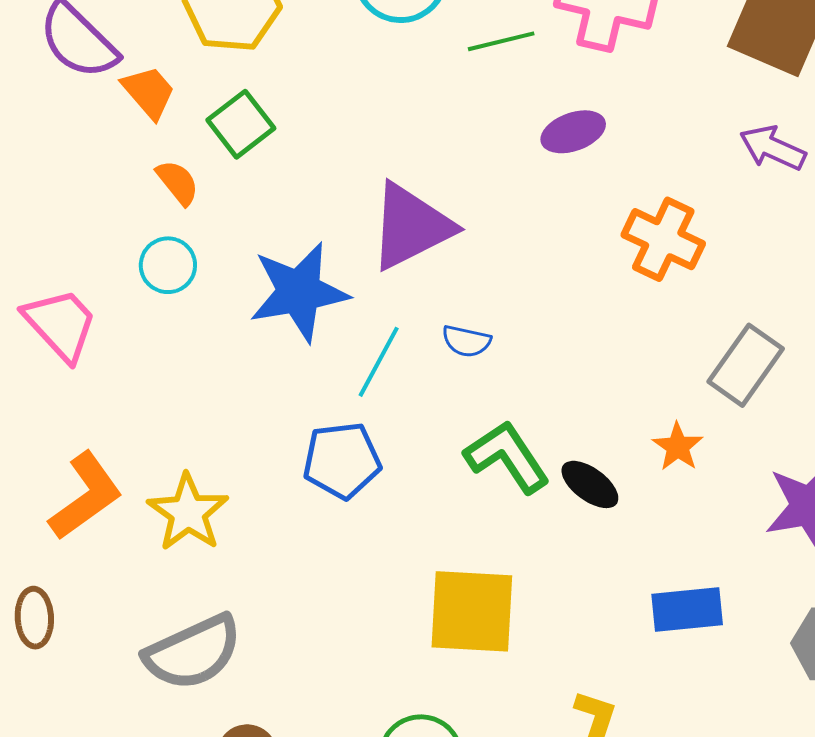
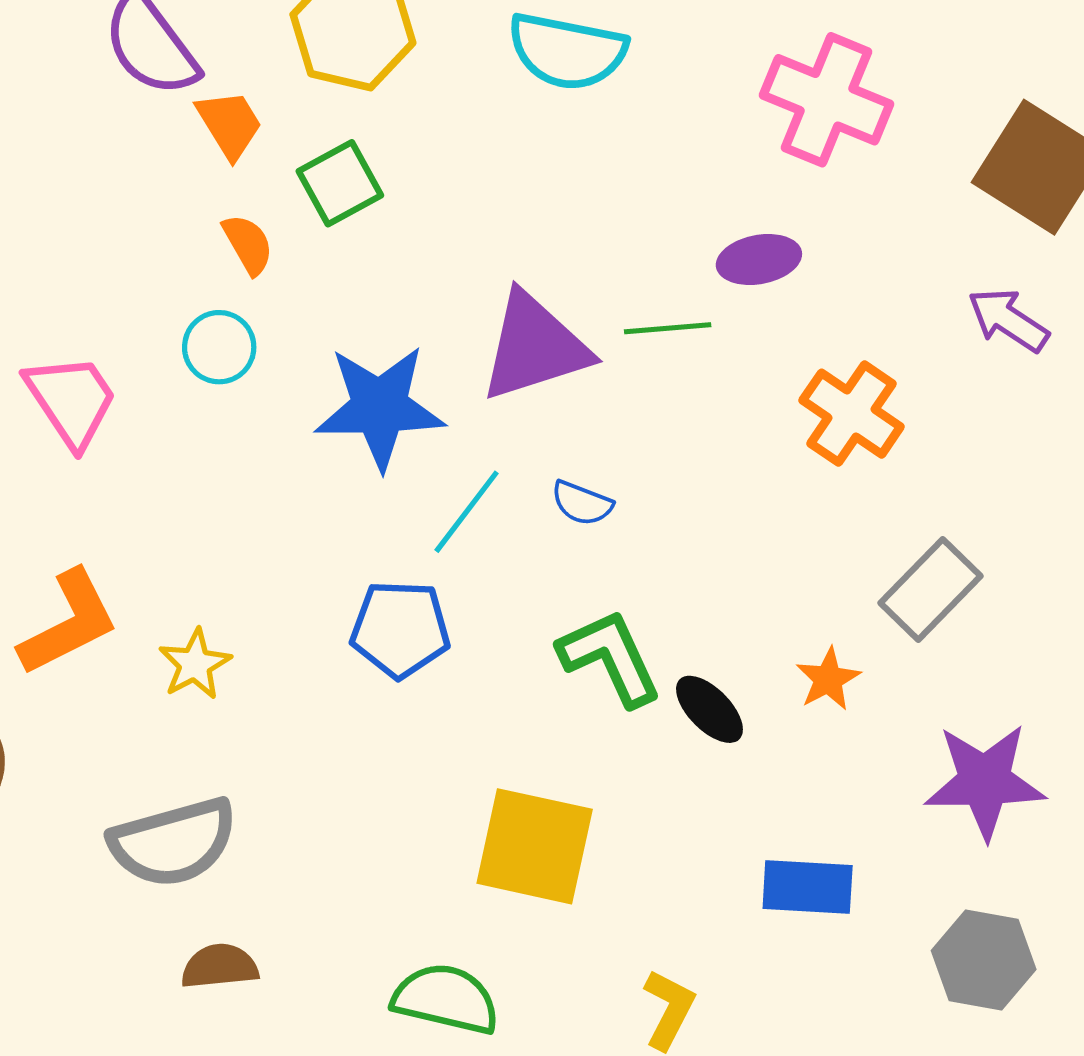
green line: (501, 41) -> (668, 328), moved
yellow star: (188, 512) -> (195, 664), size x0.7

